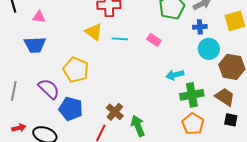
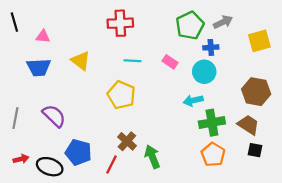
blue cross: (200, 27) -> (211, 47), moved
yellow triangle: (94, 32) -> (81, 61), moved
cyan circle: (209, 49) -> (204, 72), moved
yellow pentagon: (76, 70) -> (121, 95), moved
blue pentagon: (71, 109) -> (78, 152), moved

